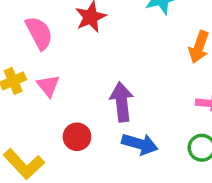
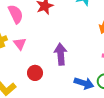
blue arrow: (140, 144) -> (84, 83), moved

